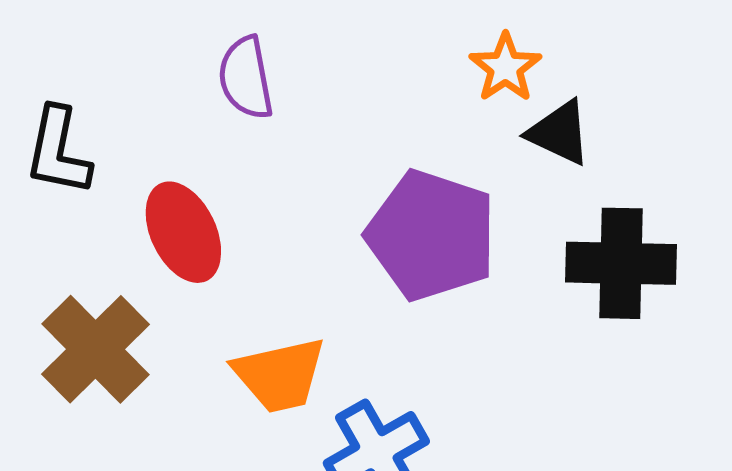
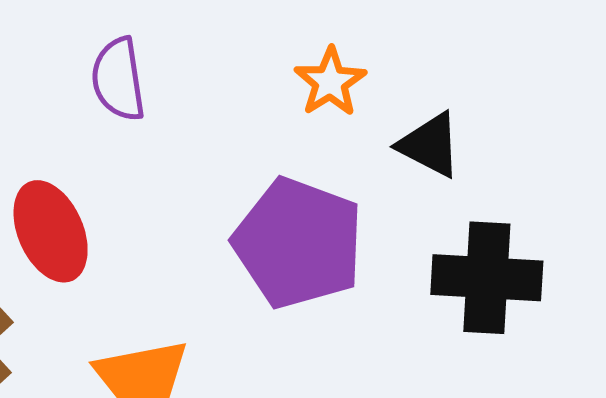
orange star: (505, 68) -> (330, 82), moved

